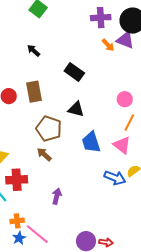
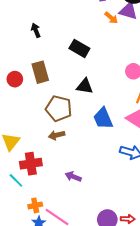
black arrow: (34, 51) -> (36, 30), turned 32
brown arrow: (44, 154) -> (57, 135), turned -49
purple arrow: (57, 196) -> (73, 177), turned -77

